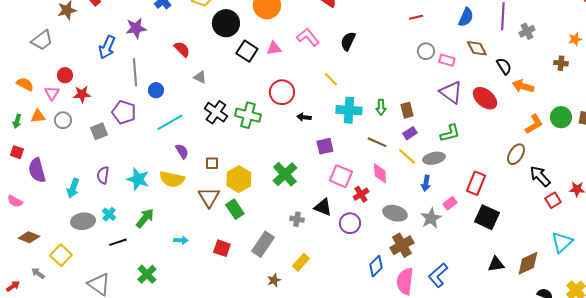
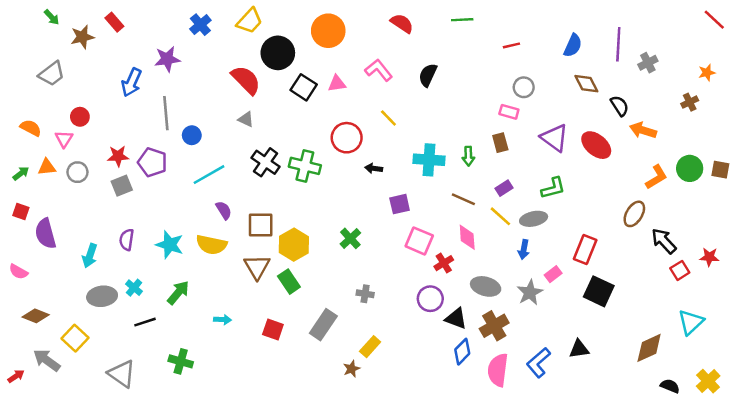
red semicircle: (182, 49) -> (246, 80), moved, size x1.5
pink rectangle: (447, 60) -> (509, 112), moved
brown cross: (561, 63) -> (690, 102), turned -32
yellow line: (331, 79) -> (388, 118), moved
red star: (82, 94) -> (118, 156), moved
brown rectangle: (407, 110) -> (500, 143), moved
green arrow: (17, 121) -> (21, 173), turned -144
brown square: (212, 163) -> (261, 225), size x1.6
green cross: (285, 174) -> (350, 238), size x0.7
black triangle: (323, 207) -> (456, 318), moved
black triangle: (496, 264) -> (579, 349), moved
gray arrow: (38, 273) -> (47, 360), size x1.6
green cross: (147, 274) -> (181, 361), turned -30
brown star: (274, 280) -> (352, 369), moved

